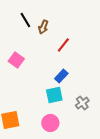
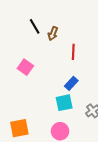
red line: (63, 45) -> (73, 52), turned -35

